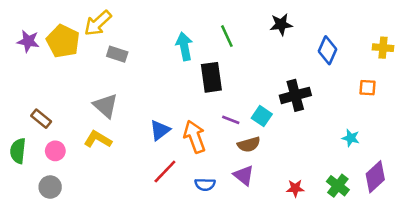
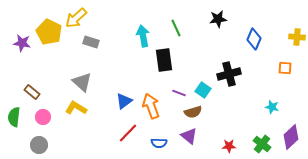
purple star: (28, 41) -> (22, 43), moved

